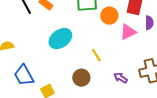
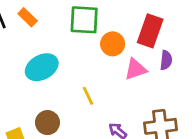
brown circle: (81, 78) -> (47, 123), moved

